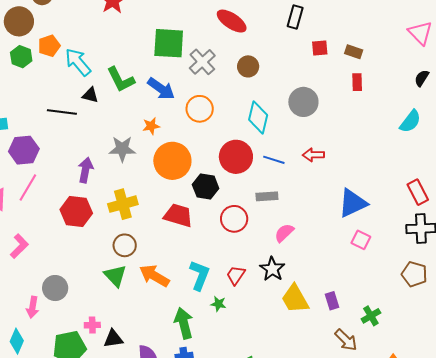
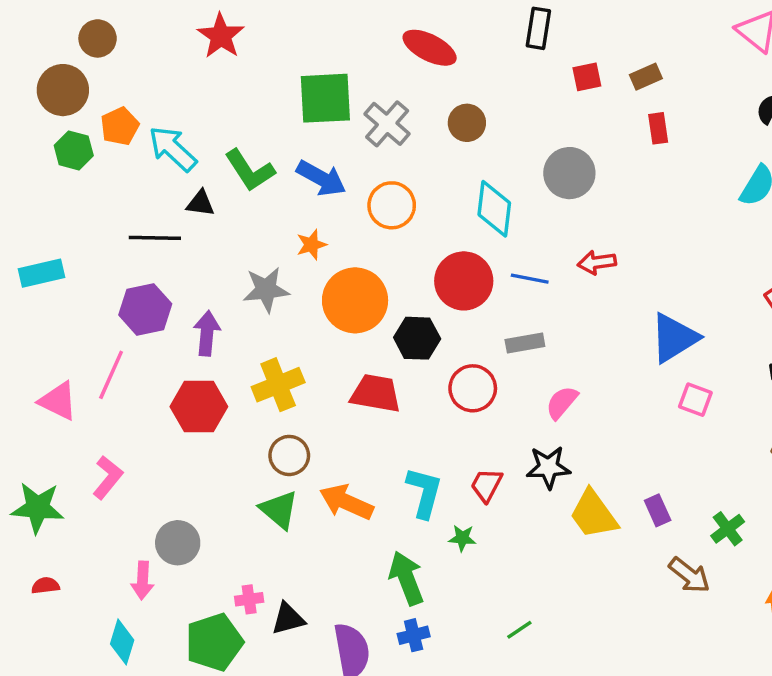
brown rectangle: (354, 52) -> (646, 77), turned -36
purple hexagon: (24, 150) -> (145, 309), moved
black star: (272, 269) -> (548, 467), turned -30

